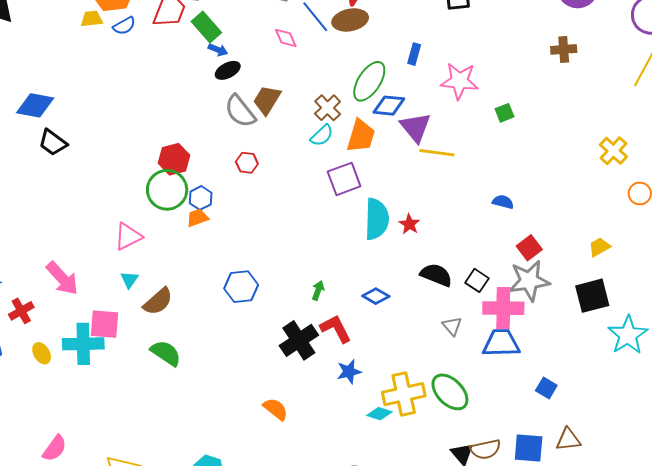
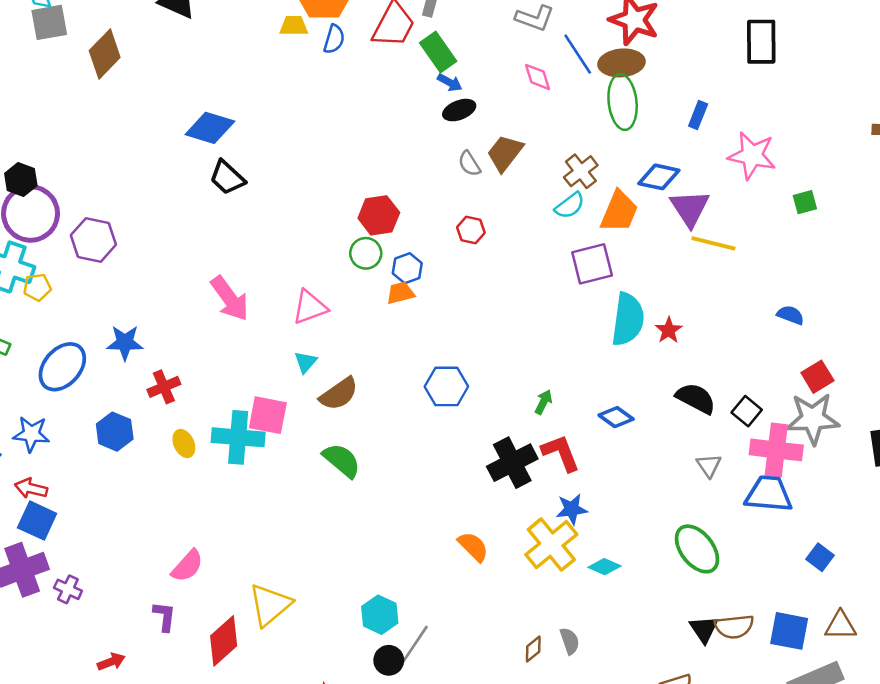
blue semicircle: (124, 26) -> (334, 39), turned -50
green ellipse: (369, 81) -> (623, 102), moved, turned -45
gray semicircle: (240, 111) -> (469, 164), size x0.6
green circle: (167, 190) -> (366, 253), size x0.6
pink arrow: (62, 278) -> (230, 298), moved
yellow cross: (404, 394) -> (551, 545), moved, turned -33

